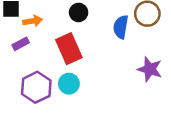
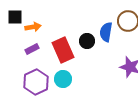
black circle: (79, 12) -> (87, 41), moved
purple rectangle: (21, 44) -> (32, 49), moved

